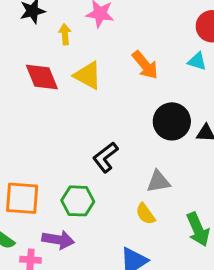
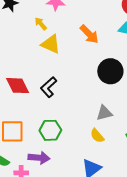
yellow arrow: (65, 34) -> (41, 24), moved, turned -32
red diamond: (42, 77) -> (18, 86), moved
black L-shape: (105, 157) -> (49, 87), moved

